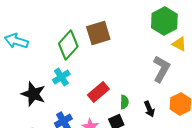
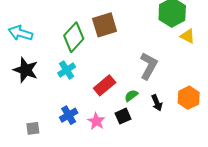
gray L-shape: (161, 69) -> (149, 66), moved
black star: (33, 94) -> (26, 70), moved
green semicircle: (124, 102) -> (131, 96), turned -128

